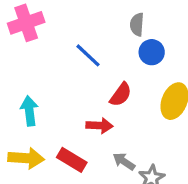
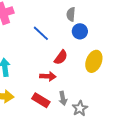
red rectangle: (72, 160) -> (41, 100), moved
gray arrow: (124, 161) -> (63, 98), turned -136

